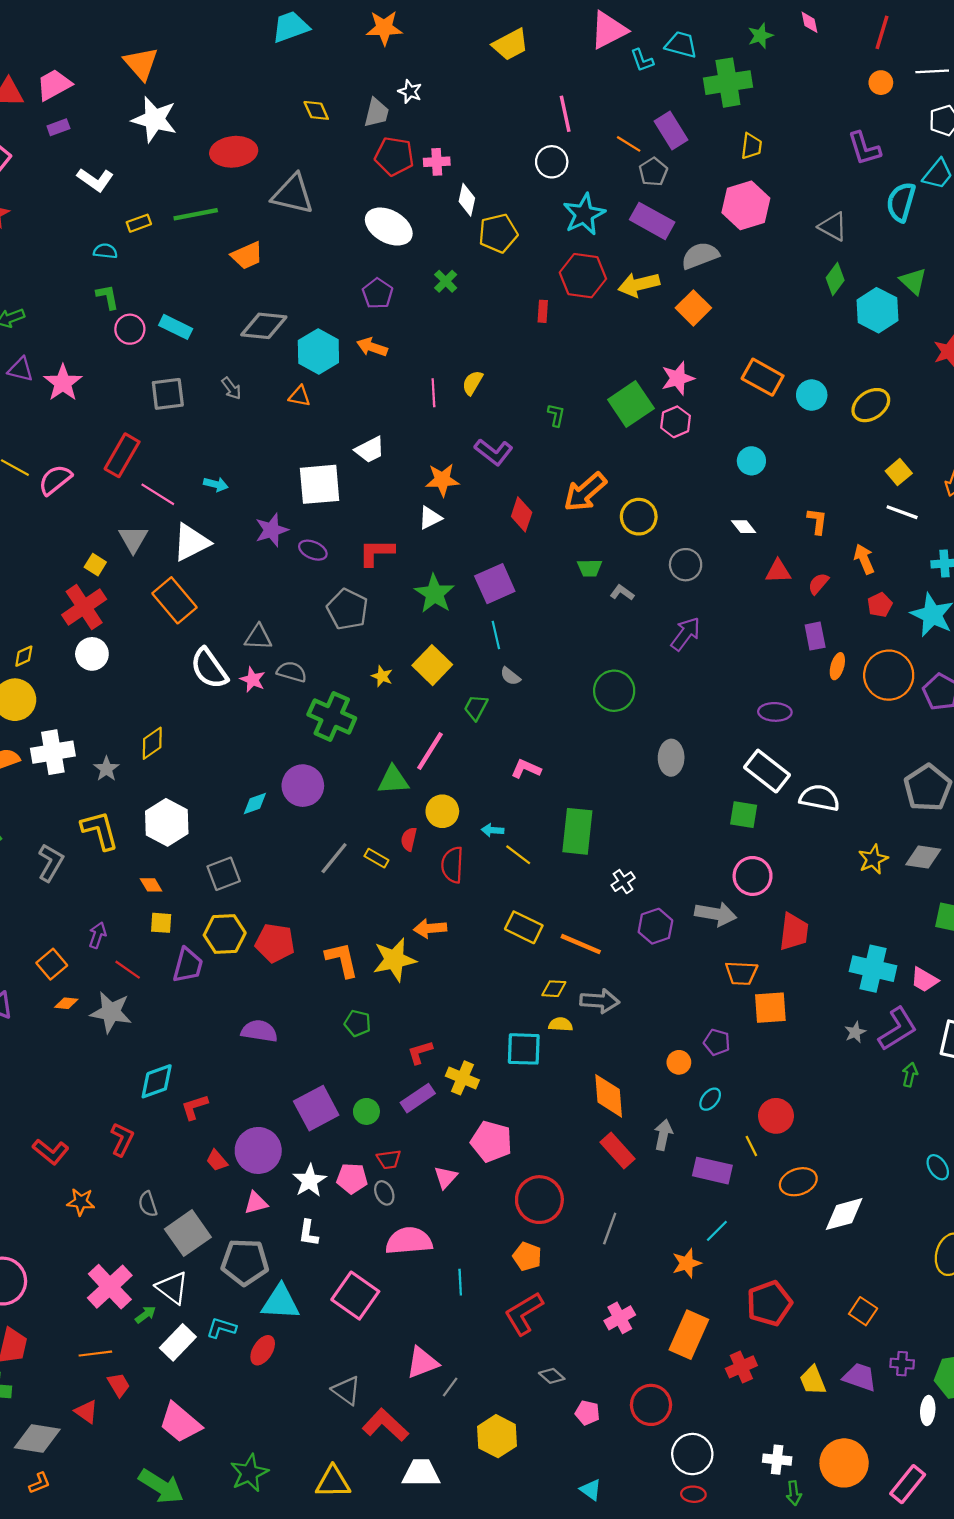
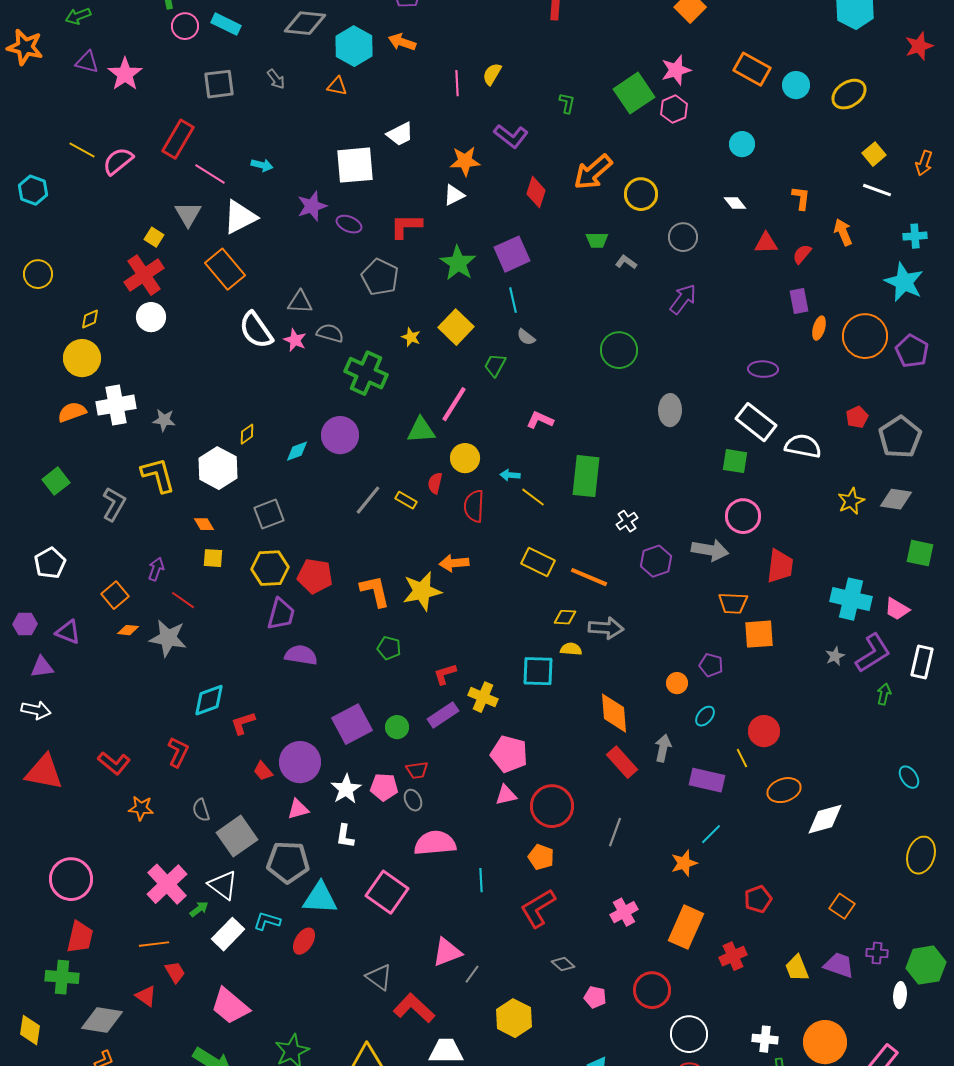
red pentagon: (880, 605) -> (857, 417), moved
yellow diamond: (152, 743) -> (247, 434), moved, size x0.7
gray star: (106, 769) -> (164, 420), turned -30
purple trapezoid: (188, 965) -> (281, 614), moved
pink triangle: (446, 1177) -> (506, 795), moved, turned 35
red pentagon: (769, 1303) -> (758, 899), size x0.7

